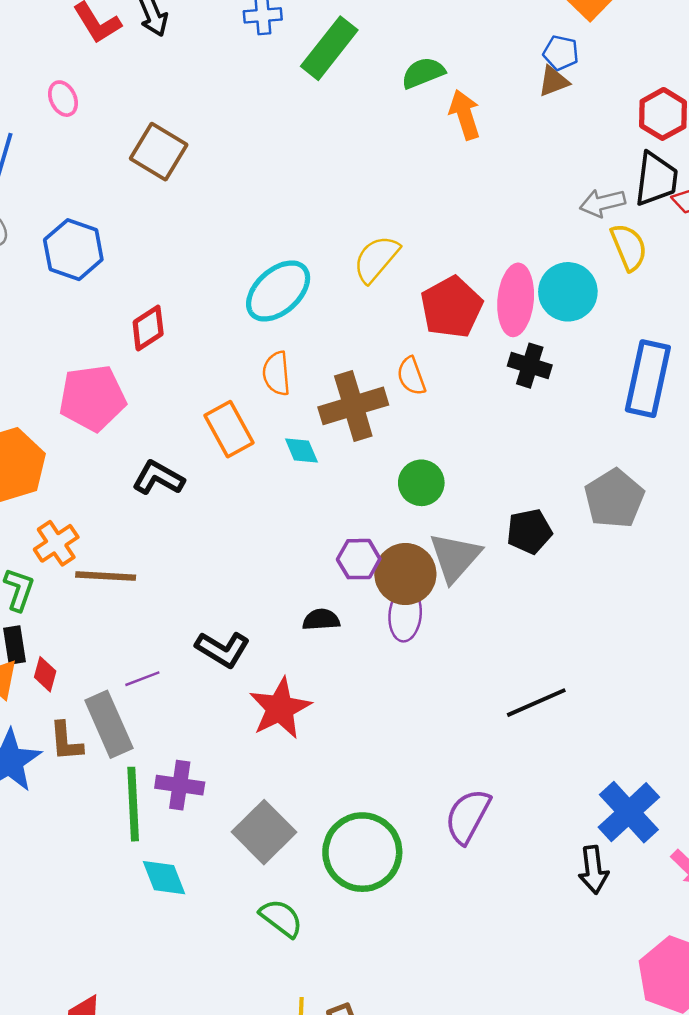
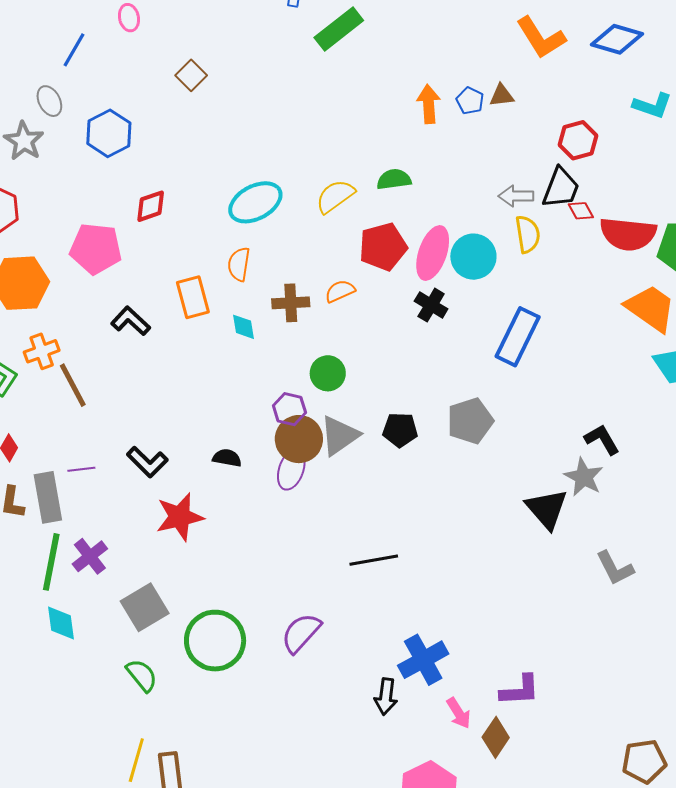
blue pentagon: (561, 53) -> (470, 101), moved
green semicircle: (423, 73) -> (394, 179), moved
brown square: (159, 152) -> (191, 75), size x0.7
orange semicircle: (411, 376) -> (340, 291), turned 72
brown cross: (353, 406) -> (291, 303), size x0.7
purple hexagon: (359, 559) -> (289, 409), moved
brown line: (106, 576) -> (73, 385), turned 45
purple cross: (180, 785) -> (90, 556), turned 30

